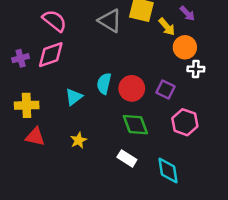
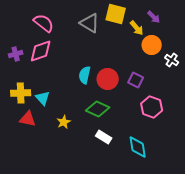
white cross: (196, 69) -> (172, 60), moved, turned 32
cyan triangle: (74, 97) -> (43, 98), moved, turned -35
green diamond: (135, 125) -> (98, 109), moved, turned -45

